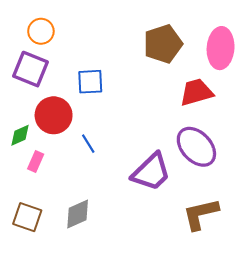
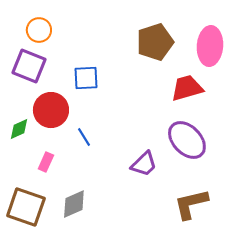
pink rectangle: (36, 161) -> (46, 162), moved
purple trapezoid: (151, 172) -> (144, 164), size x0.7
brown square: (27, 217) -> (26, 207), size x1.4

